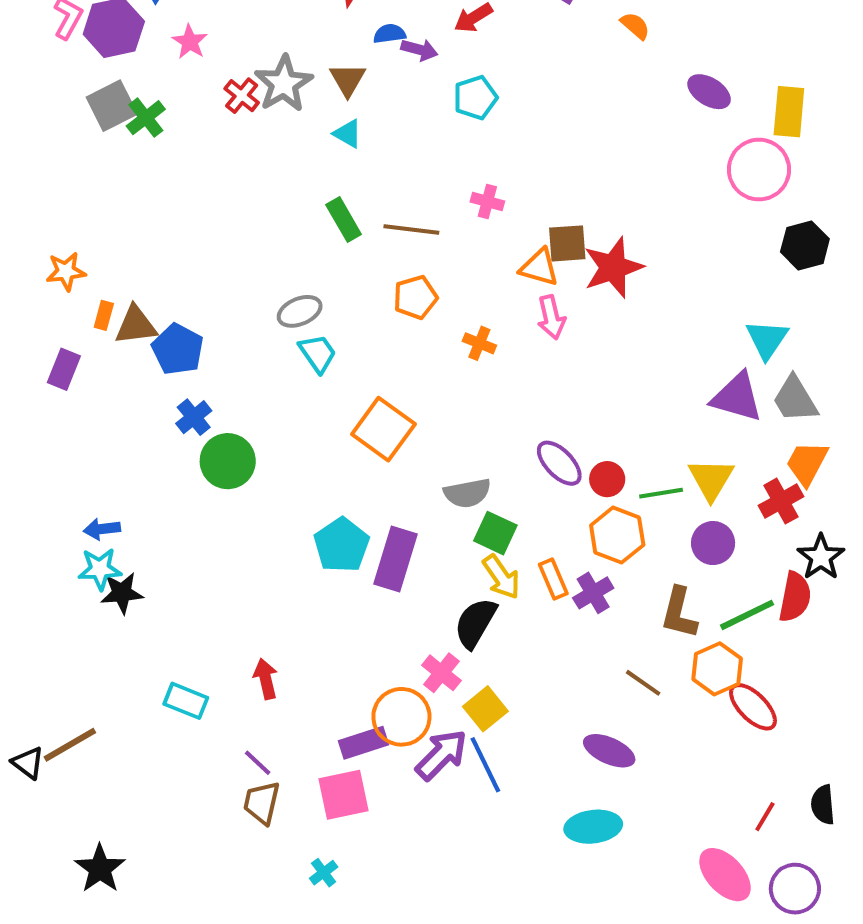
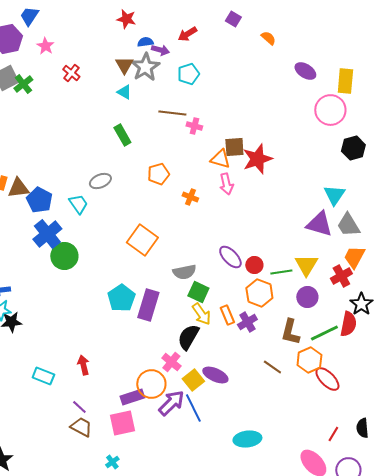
gray star: (284, 84) -> (145, 67), moved
brown line: (411, 229) -> (172, 113), moved
cyan trapezoid: (318, 353) -> (78, 204), moved
blue cross: (194, 417) -> (47, 234), size x1.6
purple ellipse: (609, 751) -> (215, 375), moved
brown trapezoid: (262, 803) -> (81, 427), turned 105

